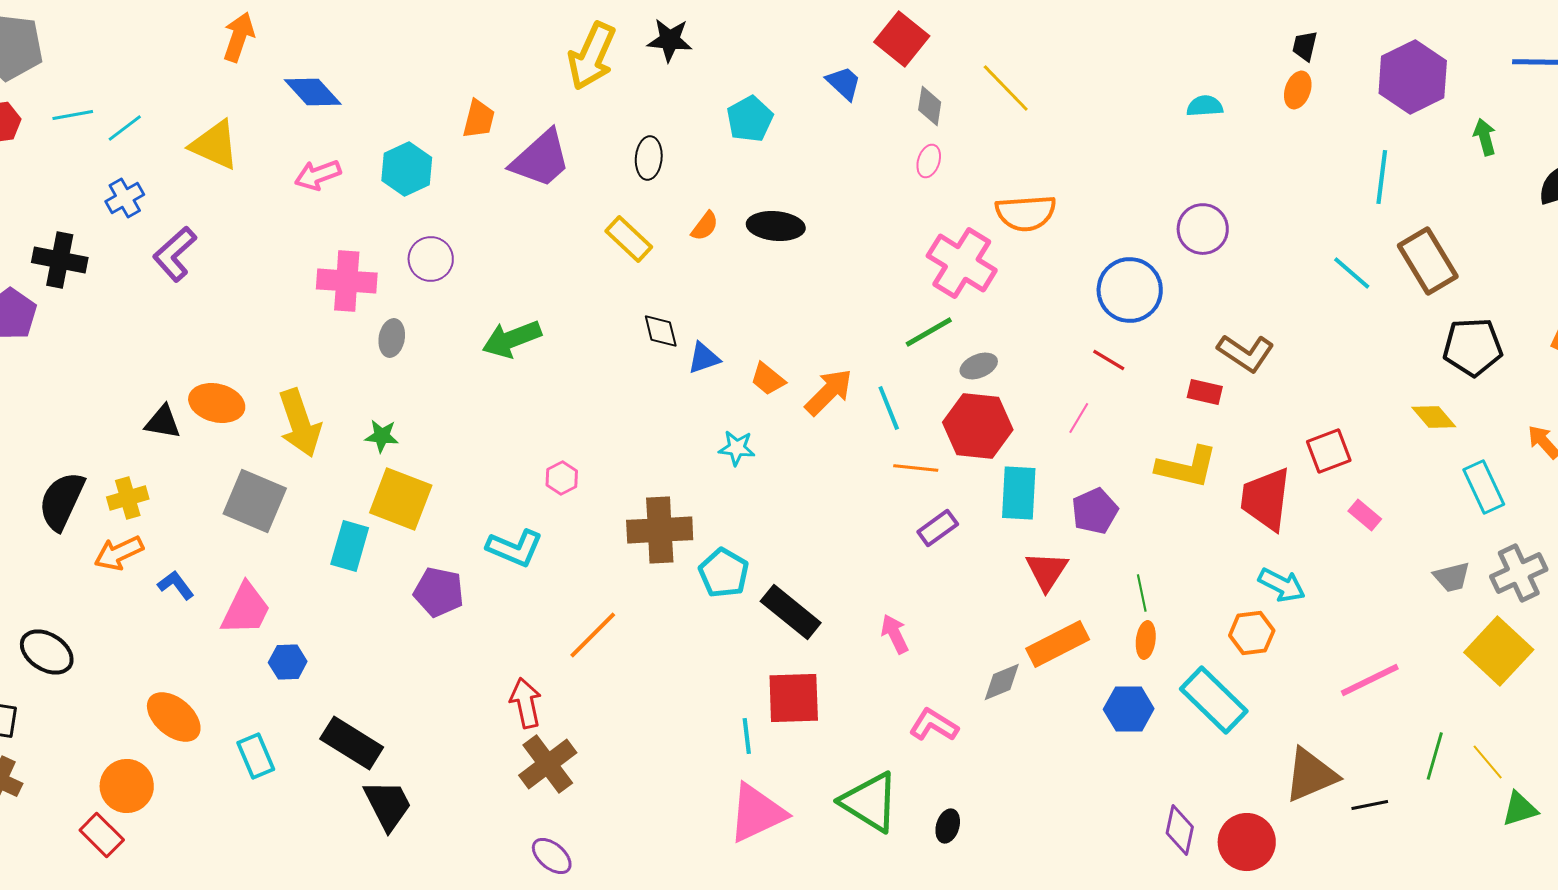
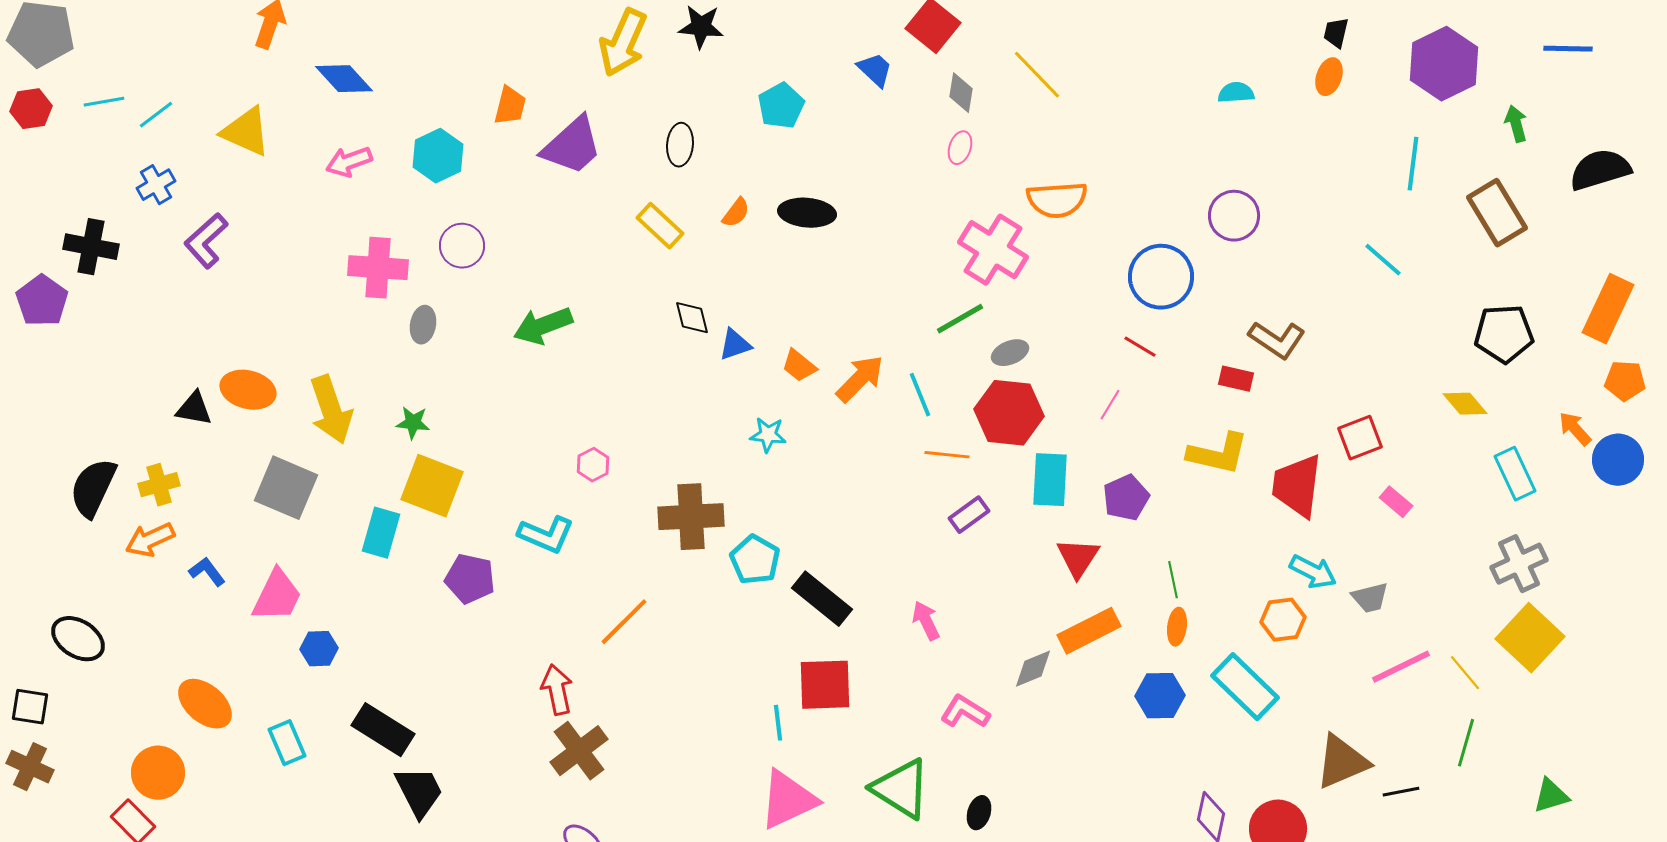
brown rectangle: (1428, 261) -> (1497, 213), moved
gray cross: (1519, 573) -> (1519, 564), moved
gray trapezoid: (1452, 577) -> (1370, 598), moved
yellow line: (1488, 762) -> (1465, 673), moved

